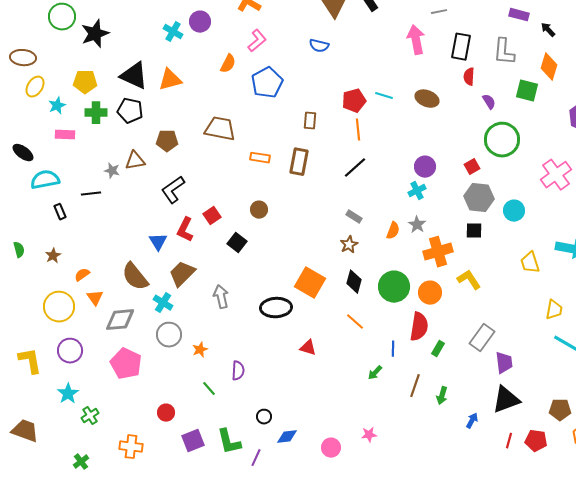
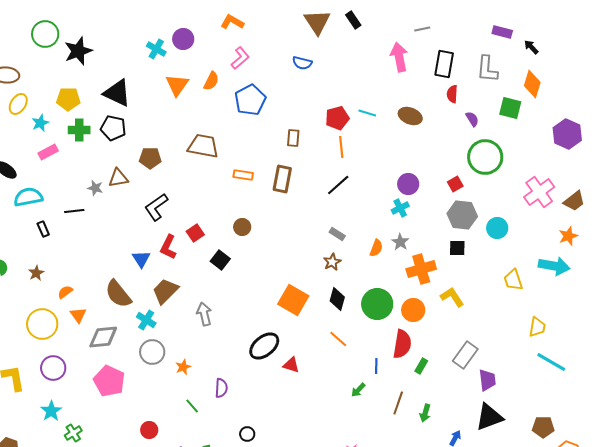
orange triangle: (170, 80) -> (177, 85), moved, turned -40
pink rectangle: (65, 135) -> (48, 152), turned -30
black ellipse: (276, 308) -> (264, 346), moved, turned -36

